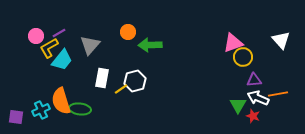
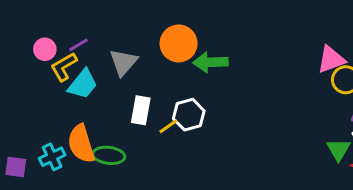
orange circle: (128, 32) -> (179, 43), size x1.6

